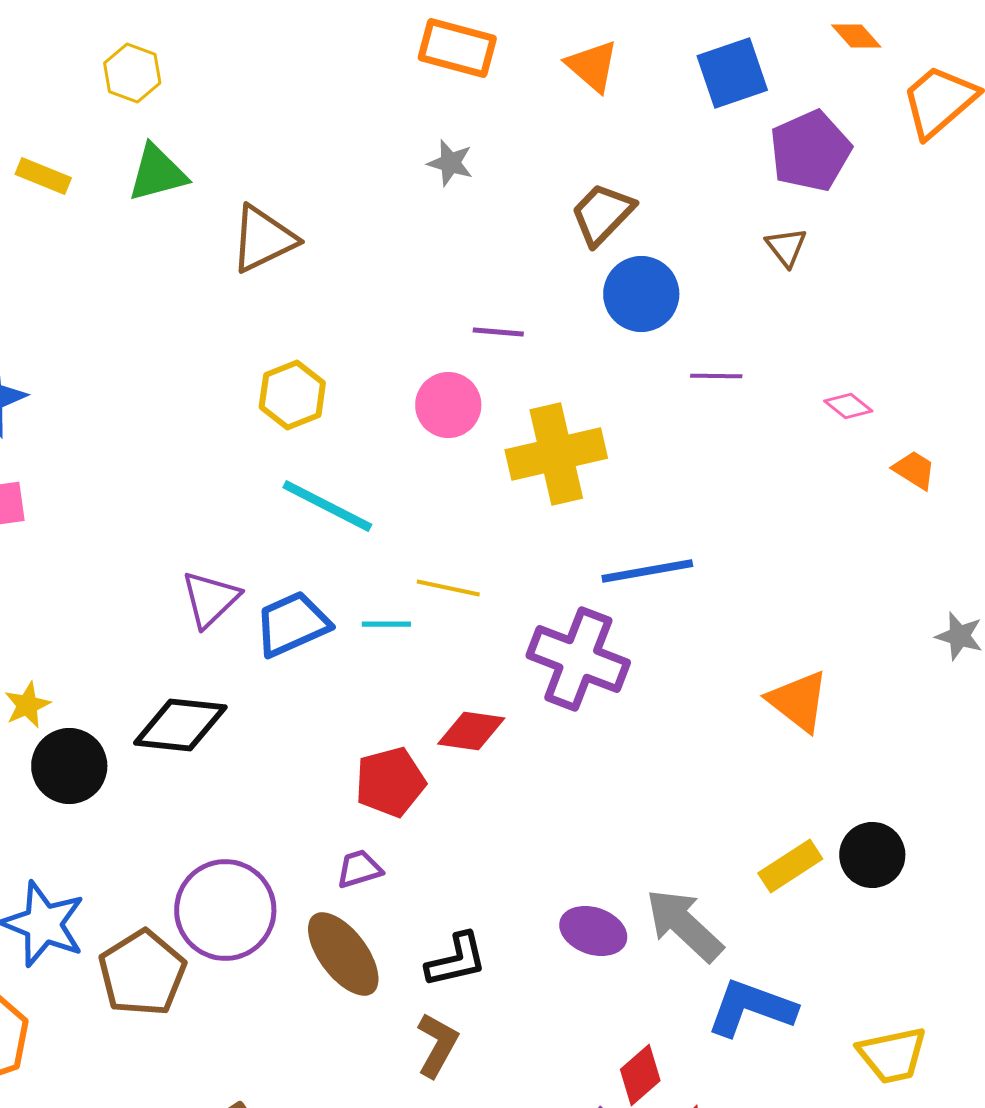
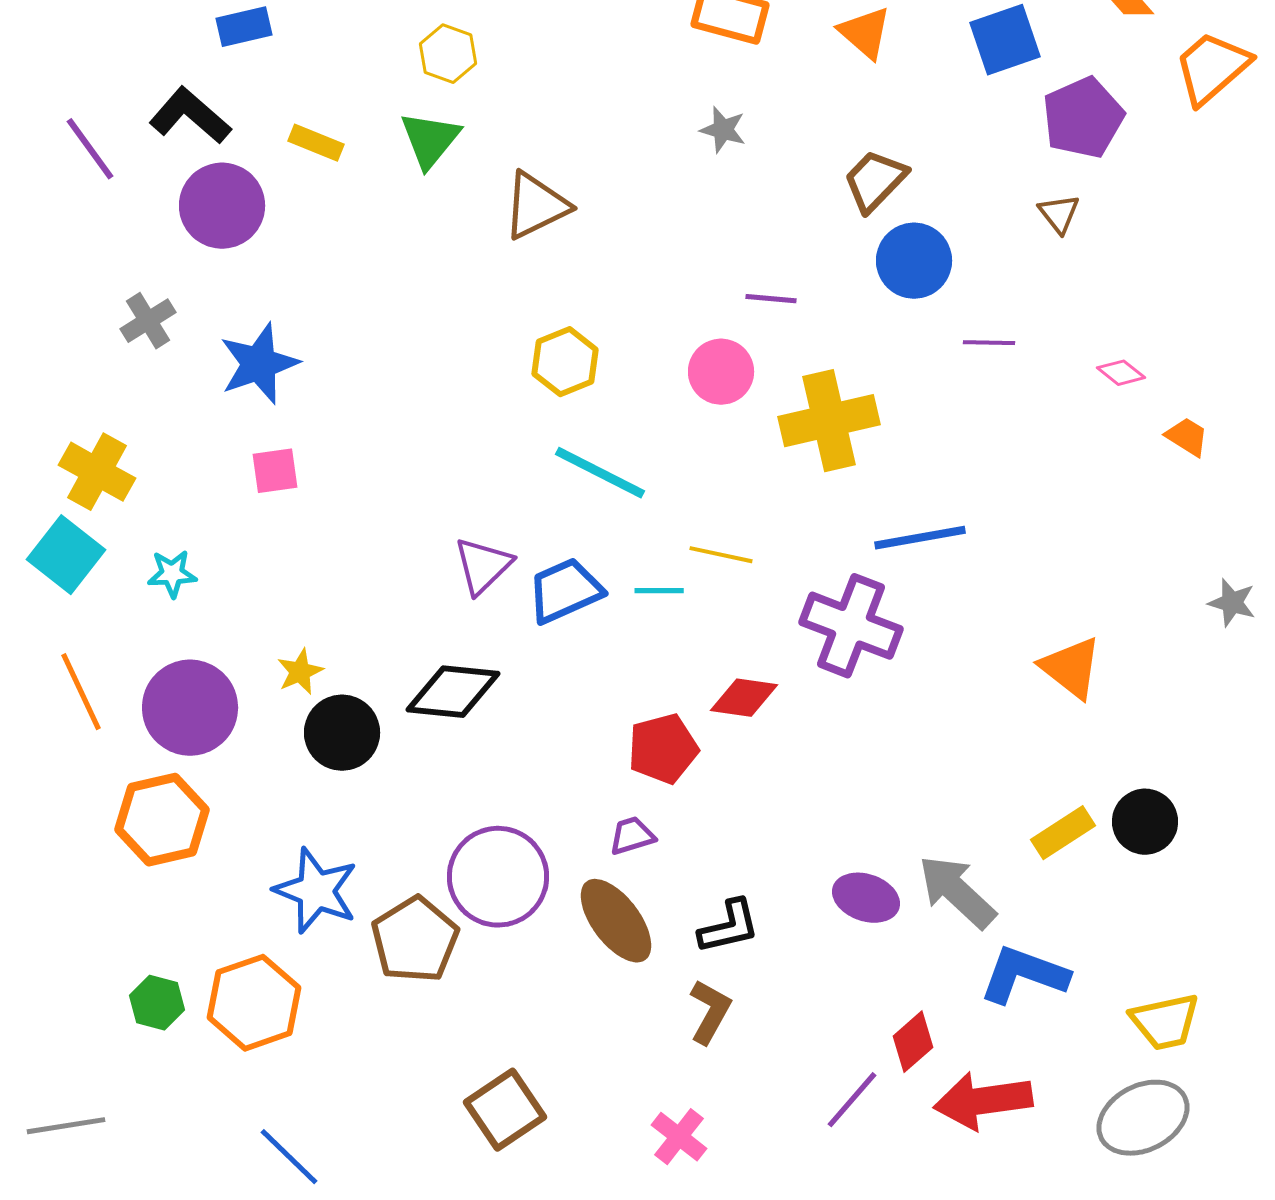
yellow hexagon: (132, 73) -> (448, 54), moved
green triangle: (157, 173) -> (430, 140), turned -36

